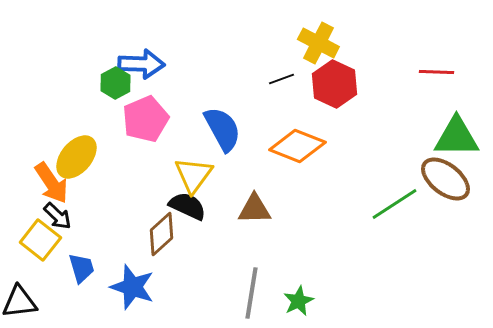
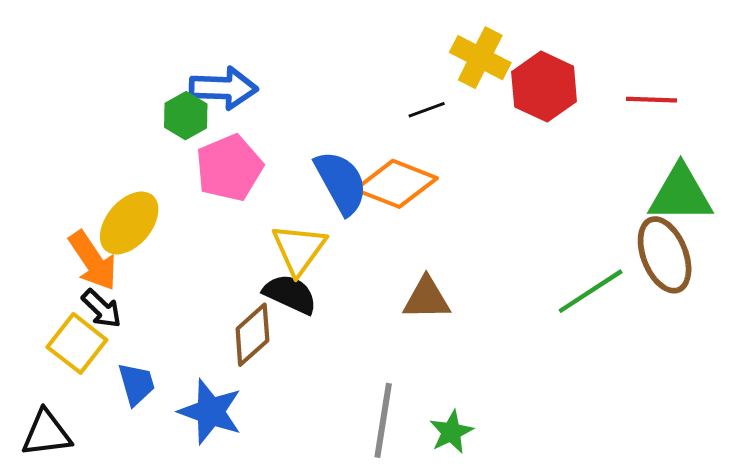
red hexagon: (334, 84) -> (544, 87), moved
orange diamond: (297, 146) -> (396, 184), moved
brown ellipse: (445, 179) -> (665, 255), turned 30
brown triangle: (254, 209) -> (427, 298), moved

